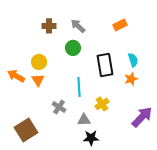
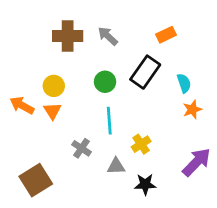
brown cross: (49, 26) -> (68, 36), size x1.5
green circle: (73, 48) -> (105, 82), moved
black rectangle: (105, 65) -> (145, 72), moved, turned 45
orange star: (131, 79) -> (192, 109), moved
black star: (91, 138) -> (145, 184), moved

